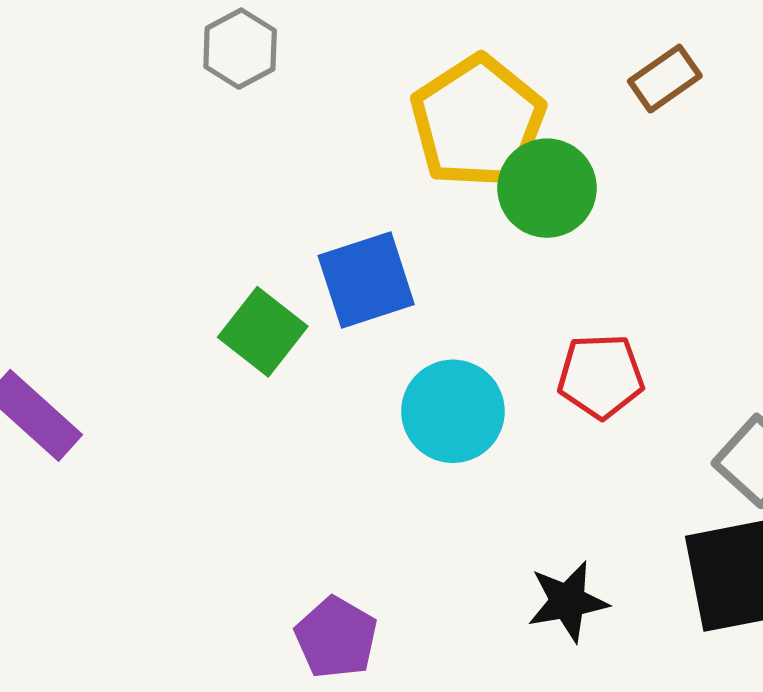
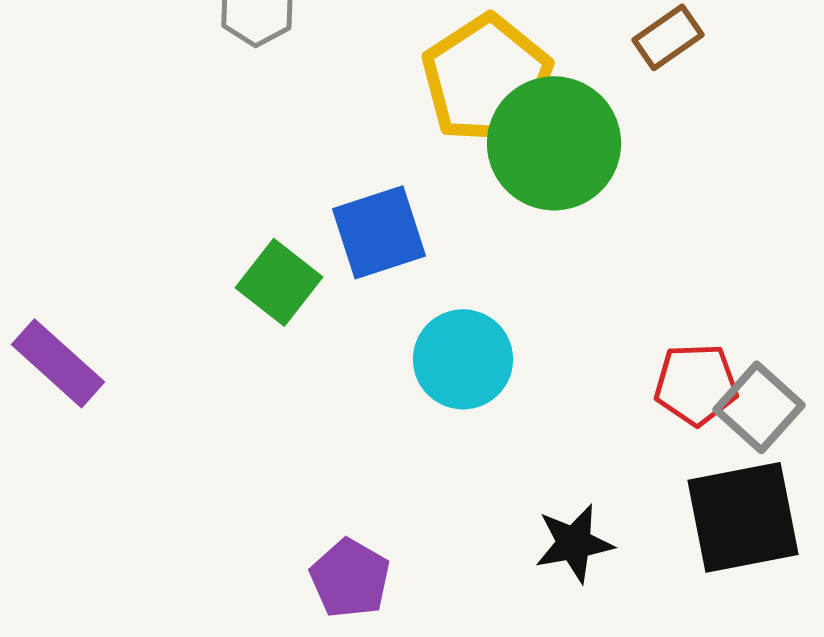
green circle: (547, 188) -> (554, 143), size x1.4
red pentagon: (601, 376) -> (696, 384), moved

